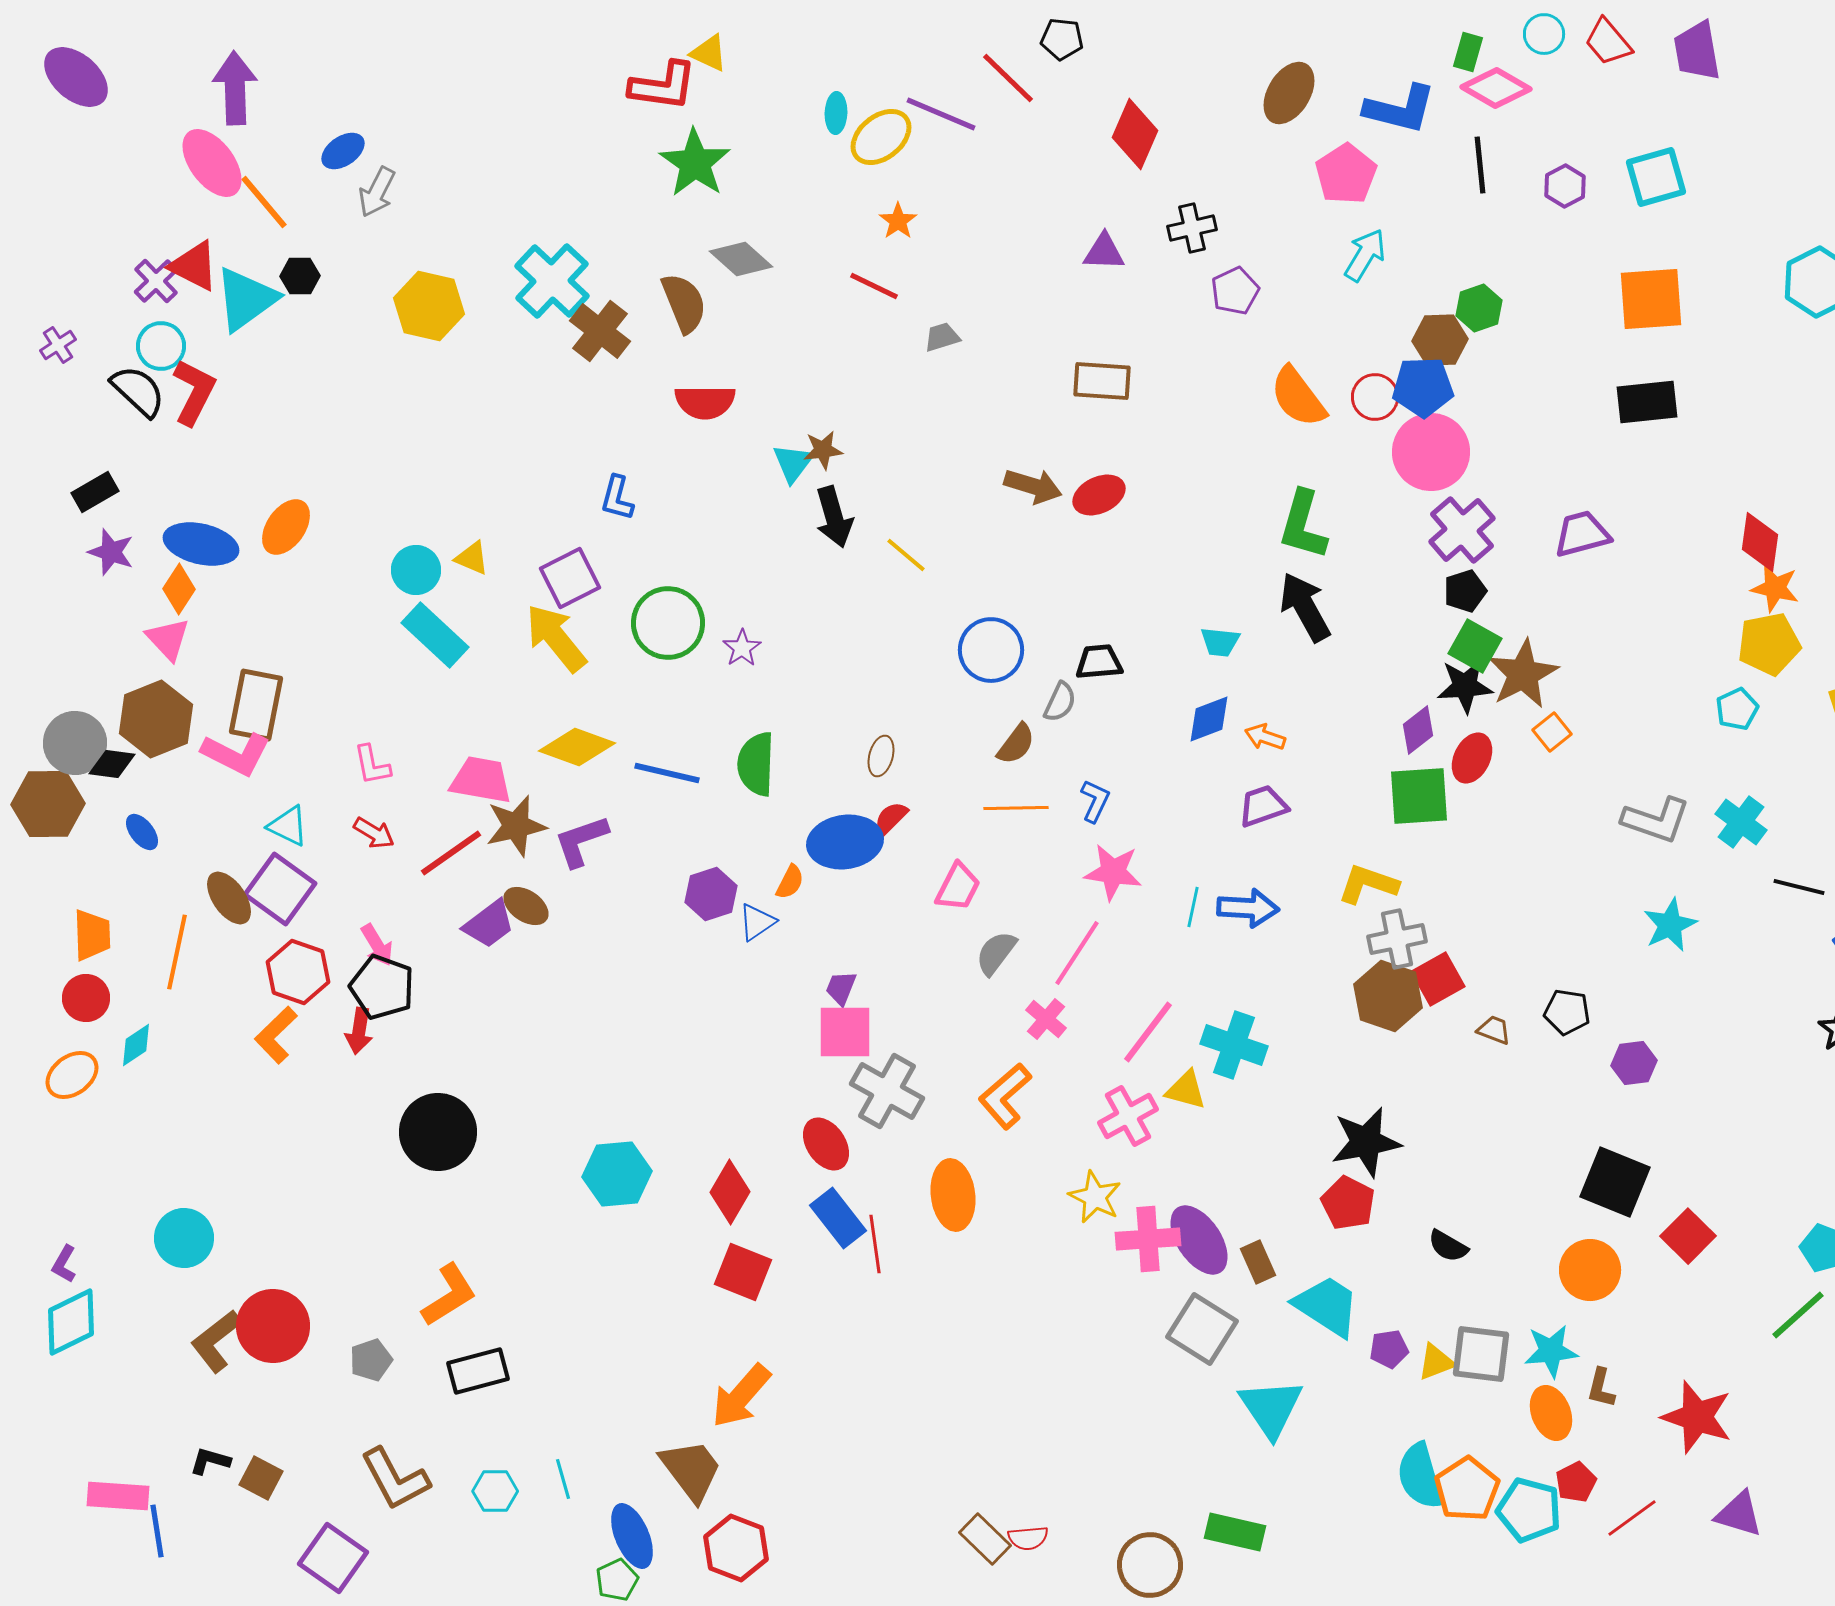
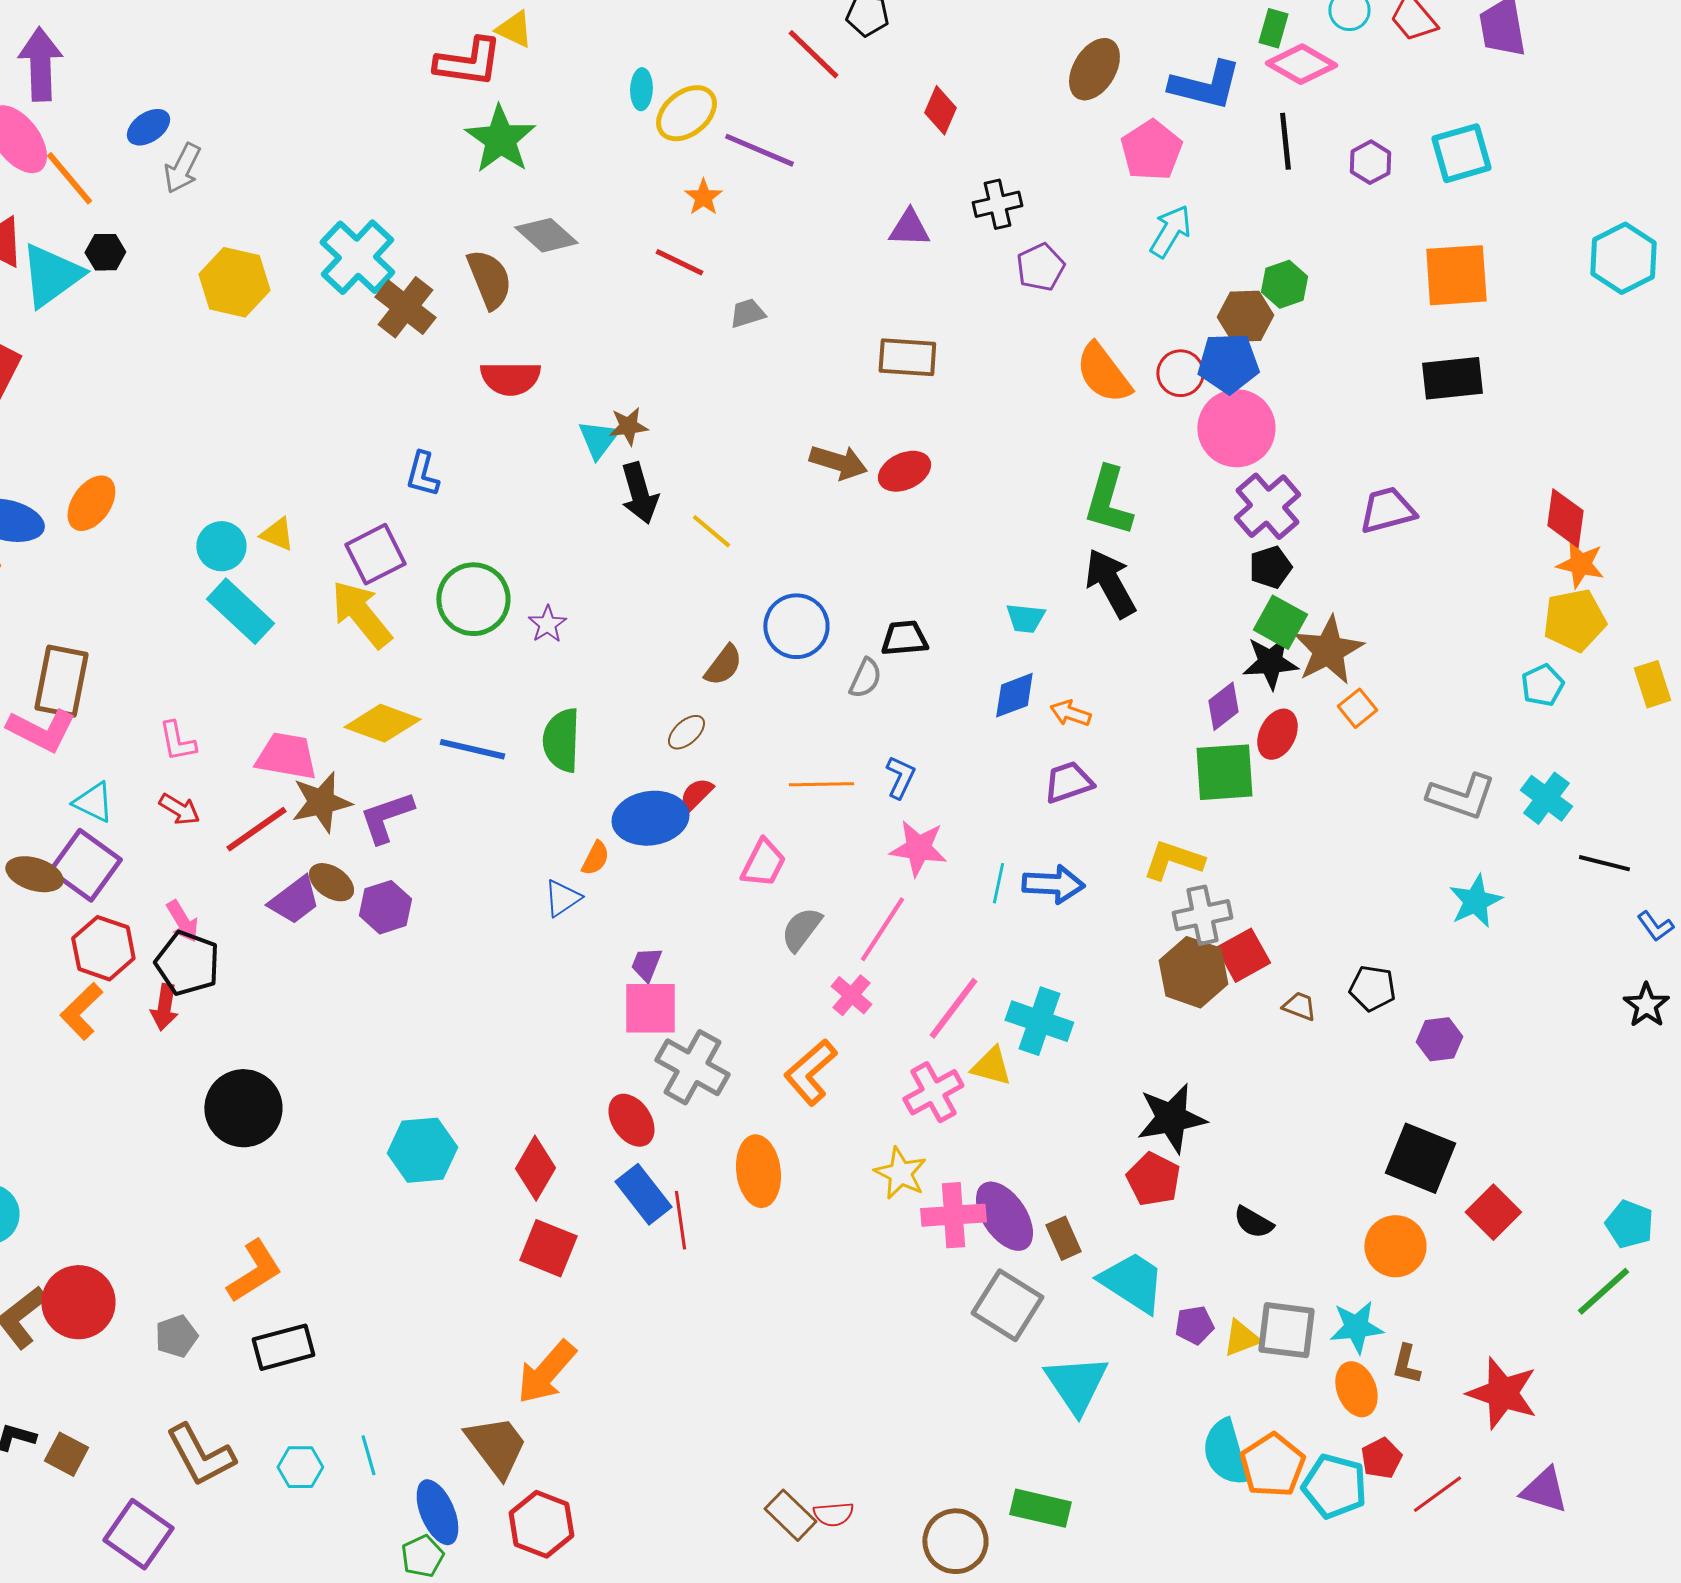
purple line: (941, 114) -> (759, 150), moved
red diamond: (1135, 134) -> (940, 110), size x0.7
brown semicircle: (1016, 744) -> (723, 665), moved
brown ellipse: (881, 756) -> (686, 732), turned 33
purple hexagon: (711, 894) -> (385, 907), moved
brown ellipse: (229, 898) -> (34, 874), turned -38

